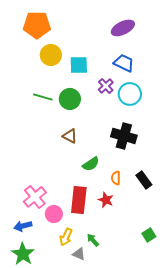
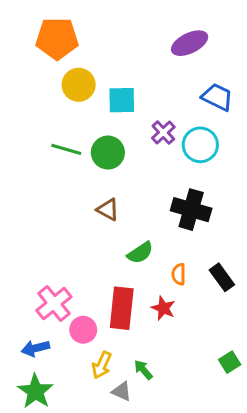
blue trapezoid: (124, 63) -> (217, 97), moved

